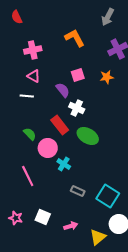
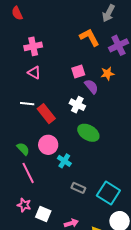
orange L-shape: (75, 38) -> (89, 37), moved
purple semicircle: (63, 90) -> (91, 87), moved
white line: (27, 96) -> (27, 104), moved
red rectangle: (60, 125) -> (46, 114), moved
green semicircle: (30, 134) -> (23, 149), moved
pink star: (16, 218) -> (24, 205), moved

